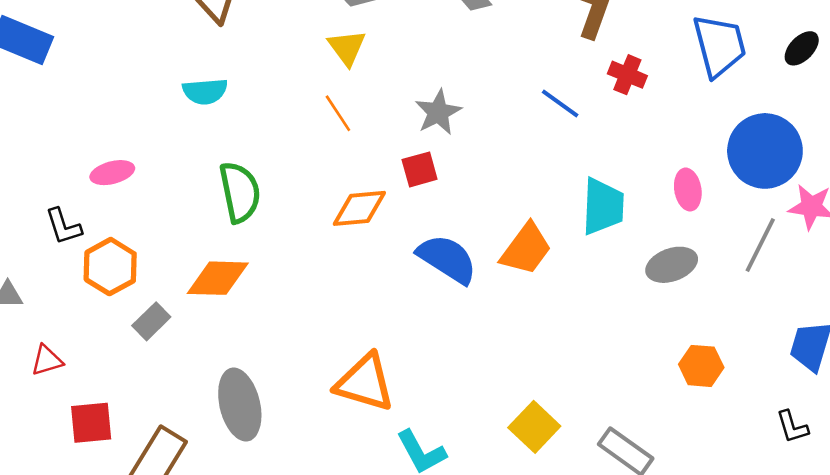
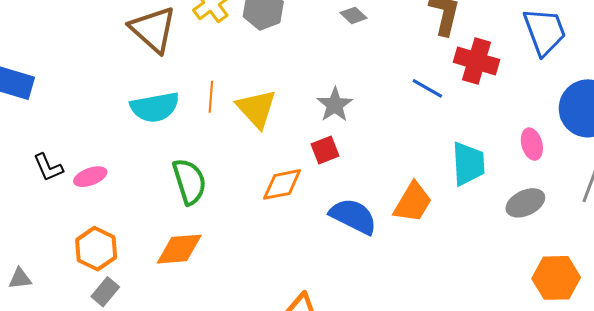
yellow triangle: (347, 48) -> (256, 109), moved, size x1.4
red cross: (627, 75) -> (477, 61), size x1.5
cyan semicircle: (205, 91) -> (155, 107), size x1.4
orange line: (338, 113) -> (211, 97), moved, turned 44
black L-shape: (63, 226) -> (48, 167), moved
gray rectangle: (151, 321) -> (105, 292), moved
orange hexagon: (701, 366) -> (556, 278), size x1.4

